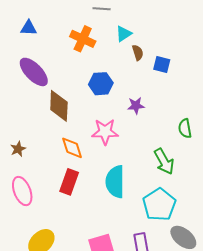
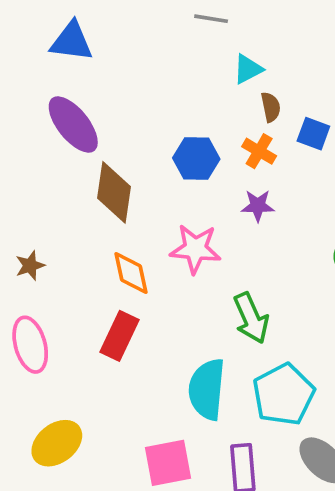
blue triangle: (29, 28) -> (71, 41), size x1.4
orange cross: (83, 39) -> (259, 151), moved, size x0.7
green arrow: (164, 162) -> (251, 318), moved
cyan semicircle: (115, 182) -> (207, 389), moved

